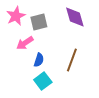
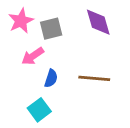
brown line: (72, 60) -> (94, 78), turned 75
cyan square: (43, 81) -> (39, 110), moved

